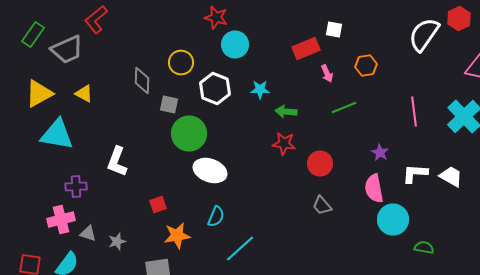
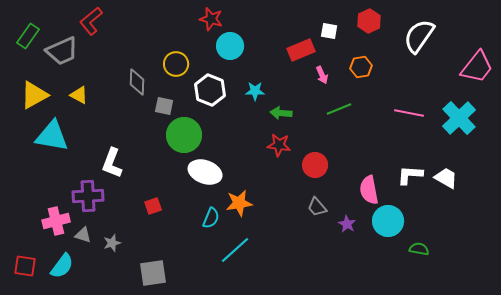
red hexagon: (459, 18) -> (369, 21), moved
pink line: (414, 112) -> (409, 113), turned -72
purple star: (380, 152) -> (347, 224), moved
purple cross: (76, 186) -> (88, 196), moved, size x1.4
orange star: (177, 236) -> (239, 203), moved

